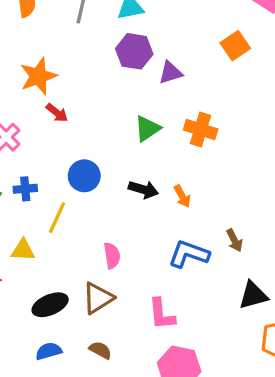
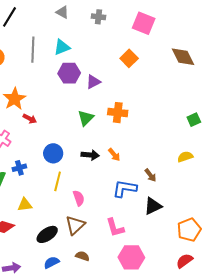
yellow line: (57, 218) -> (58, 181), moved
black triangle: (253, 295) -> (153, 206), moved

